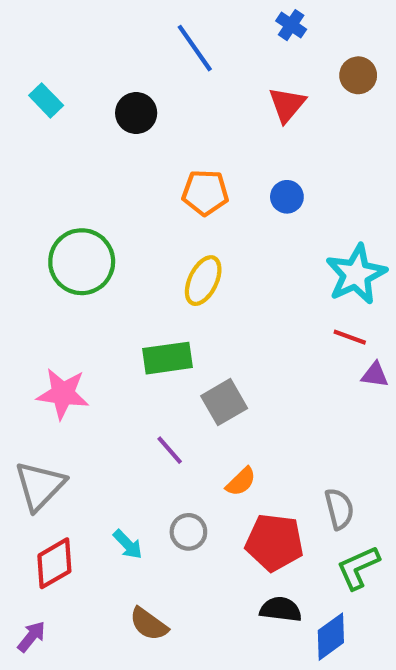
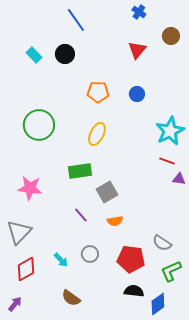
blue line: (195, 48) -> (76, 20), moved
cyan rectangle: (46, 100) -> (34, 55), moved
orange semicircle: (241, 482) -> (115, 221), moved, turned 35
gray semicircle: (339, 509) -> (162, 243), turned 138

